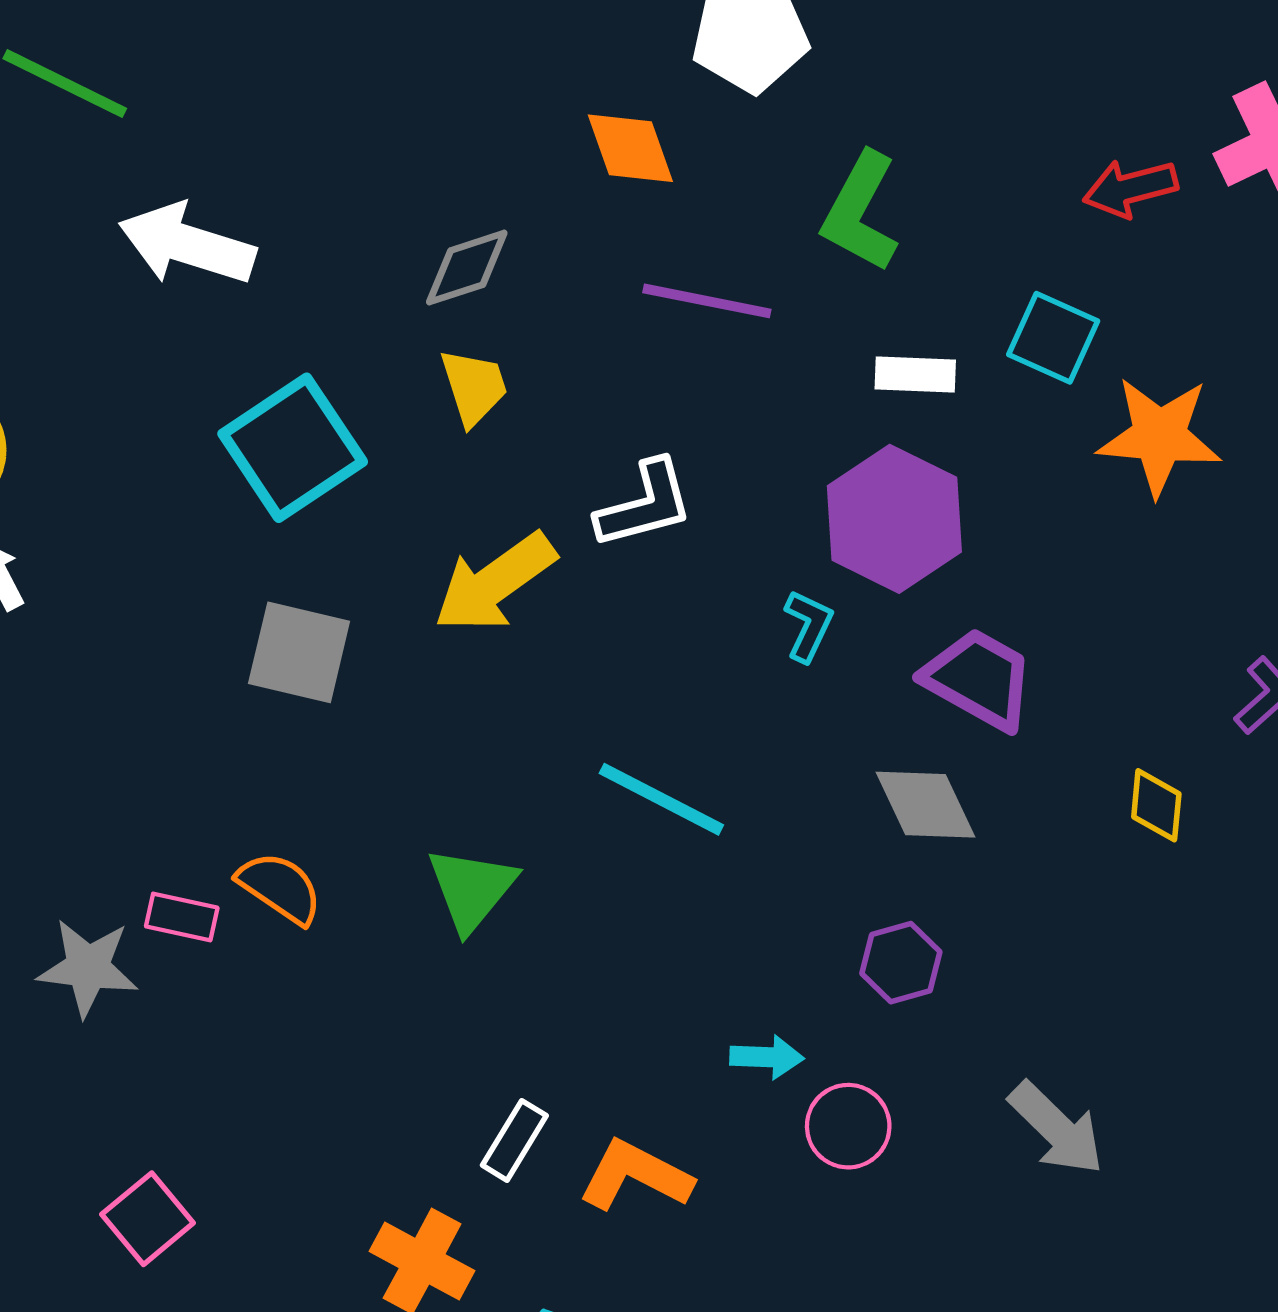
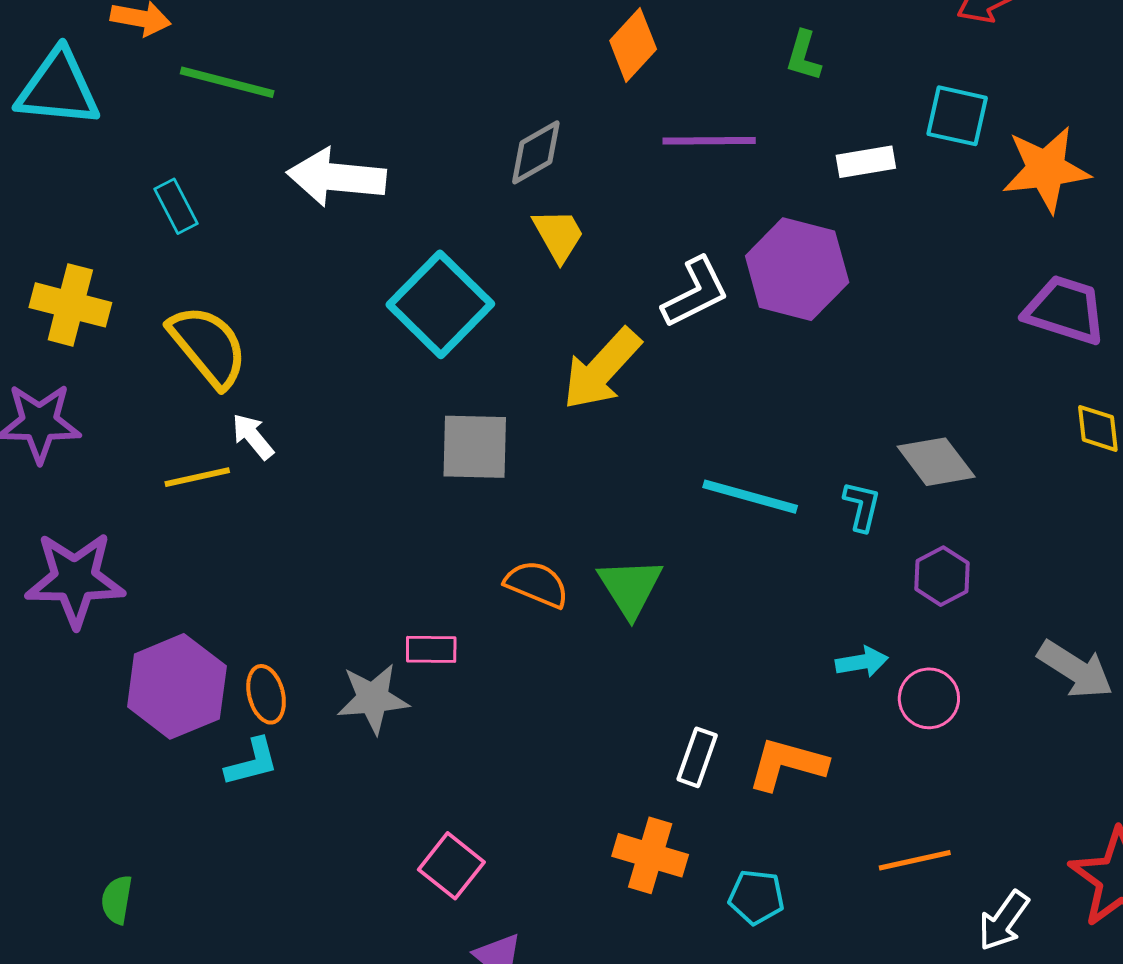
orange diamond: (630, 148) -> (633, 45), turned 74
green L-shape: (860, 212) -> (804, 56), size x0.6
purple hexagon: (894, 519) -> (797, 269), moved
cyan L-shape: (808, 626) -> (862, 506), moved
purple trapezoid: (979, 679) -> (1065, 310), moved
orange semicircle: (280, 888) -> (537, 584), moved

